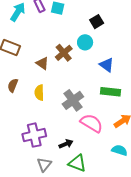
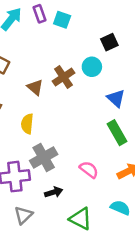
green rectangle: (110, 92) -> (117, 133), turned 48
gray cross: (73, 100) -> (44, 157), moved
pink semicircle: (92, 123) -> (89, 170), size x0.7
green triangle: (77, 163) -> (80, 219), moved

